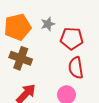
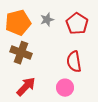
red pentagon: (72, 39) -> (77, 24), moved, turned 30

